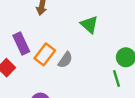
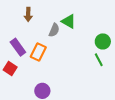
gray semicircle: (65, 60) -> (54, 30), moved

